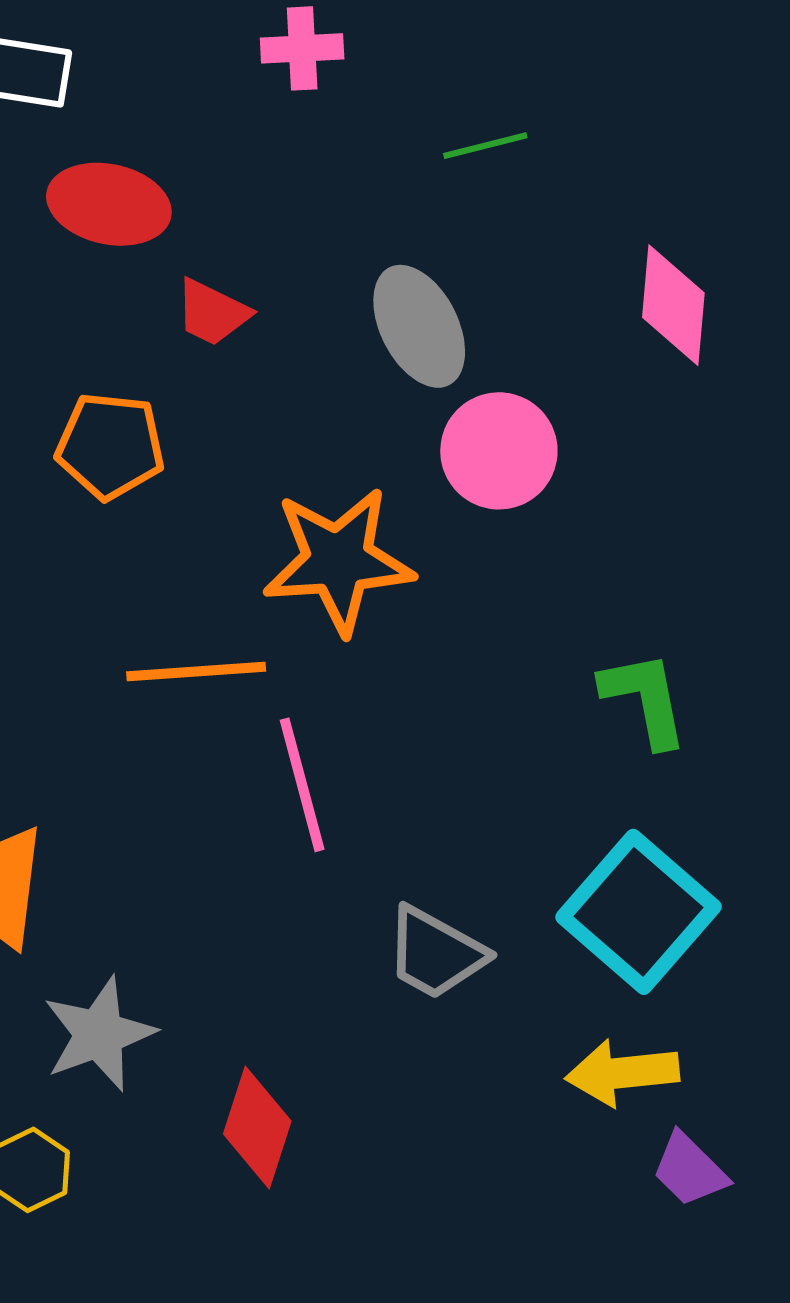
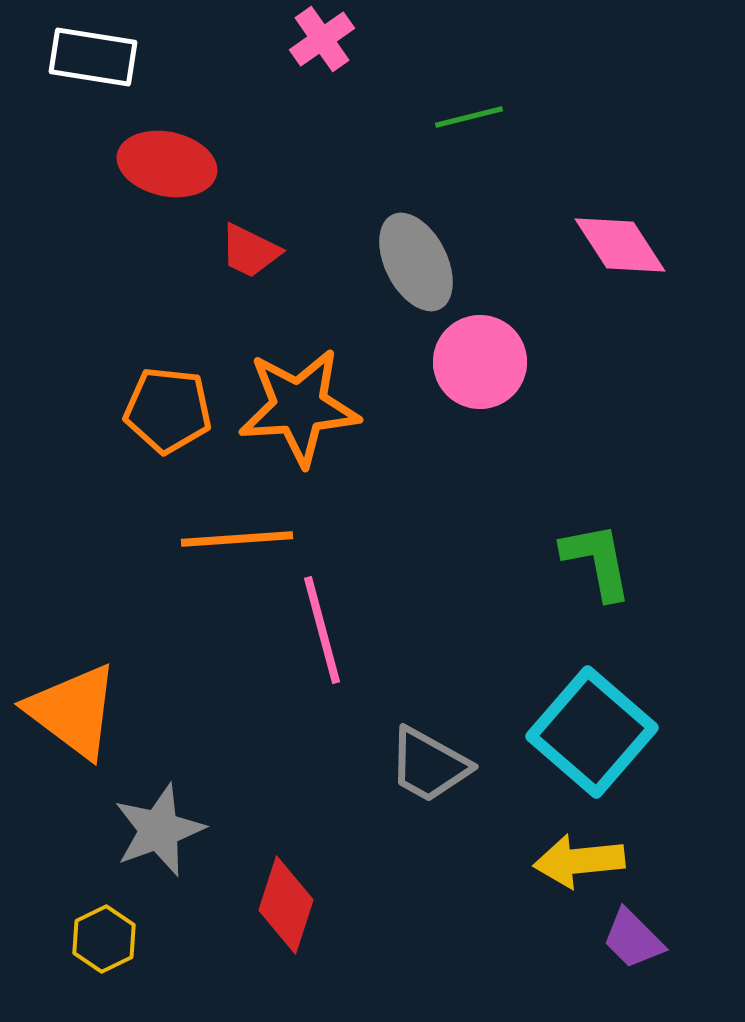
pink cross: (302, 48) -> (322, 39), turned -32
pink diamond: (673, 305) -> (620, 245), turned -38
orange pentagon: (110, 446) -> (168, 410), moved
orange star: (338, 561) -> (299, 407), moved

